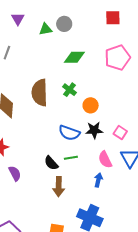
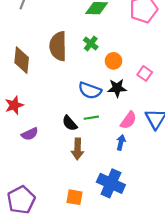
pink square: (120, 133) -> (145, 73), moved
pink semicircle: (105, 160) -> (128, 120), turned -120
purple semicircle: (15, 173) -> (30, 134), turned 91

